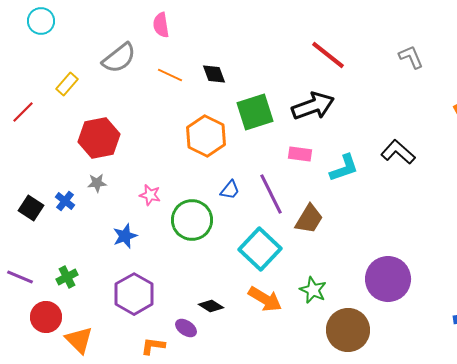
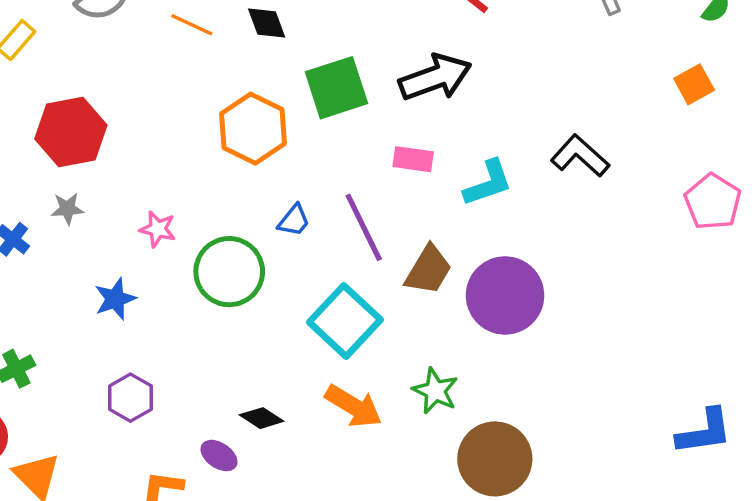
purple circle: (388, 279) -> (505, 295), moved
purple hexagon: (134, 294) -> (130, 398), size x0.7

